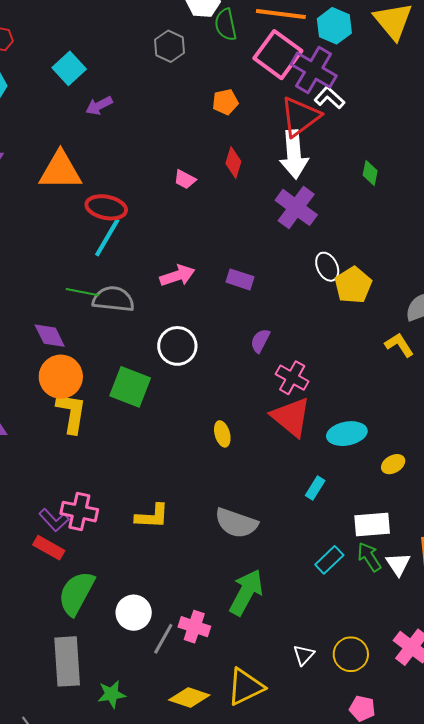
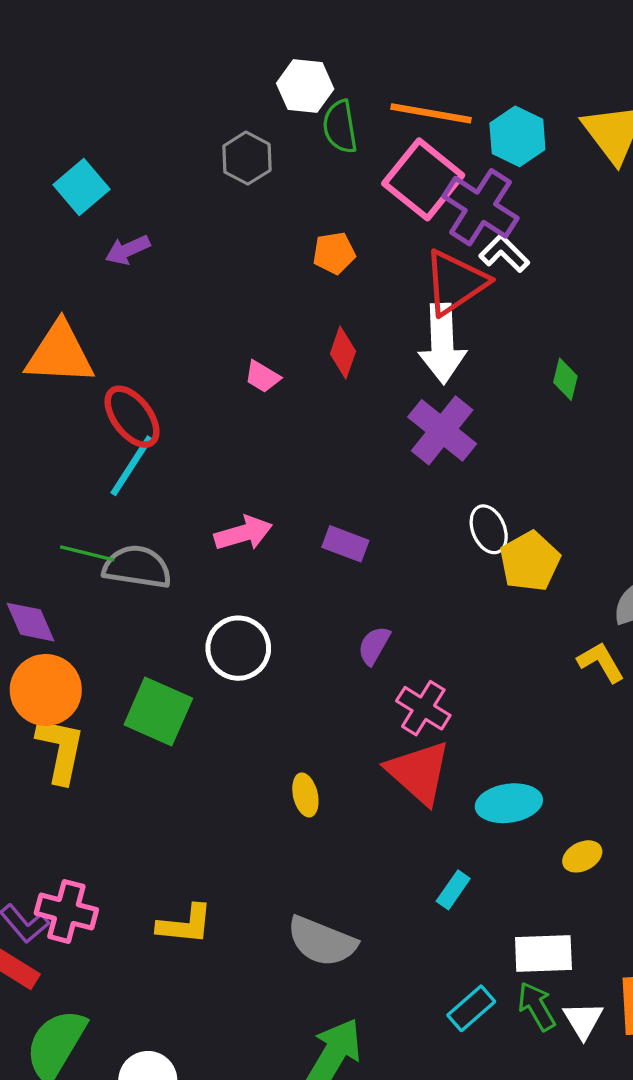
red ellipse: (106, 207) -> (132, 417), turned 39

